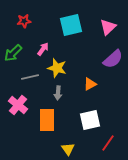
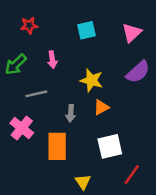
cyan square: (71, 25) -> (87, 30), size x0.7
pink arrow: (43, 49) -> (52, 60), turned 136
yellow star: (57, 68) -> (91, 80), moved
orange triangle: (90, 84) -> (101, 107), moved

